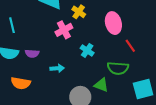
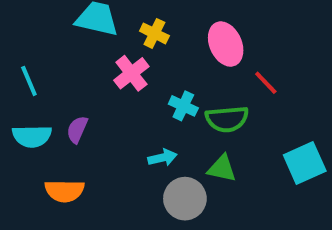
purple semicircle: (32, 53) -> (77, 129), turned 120
cyan arrow: (57, 68) -> (163, 158), moved
green semicircle: (118, 68) -> (227, 119), moved

